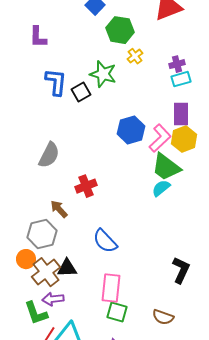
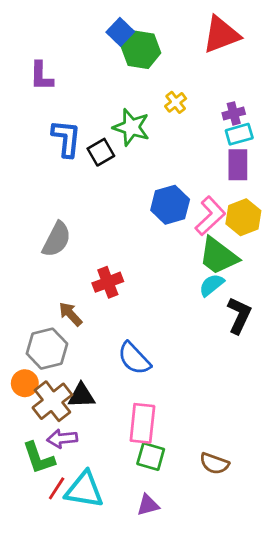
green hexagon: (120, 30) -> (141, 50), moved
purple rectangle: (181, 114) -> (238, 165), moved
black L-shape: (181, 270) -> (239, 315), moved

